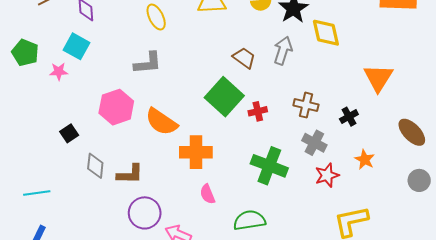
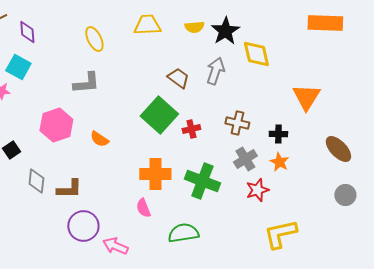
black cross: (349, 117) -> (278, 134), turned 30
orange semicircle: (161, 122) -> (99, 139), size x0.6
gray cross: (314, 143) -> (245, 159), turned 30
orange cross: (196, 152) -> (155, 174), moved
orange star: (365, 160) -> (279, 162), moved

